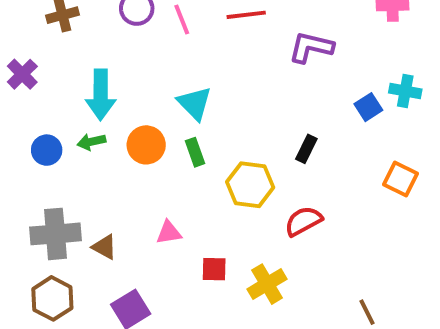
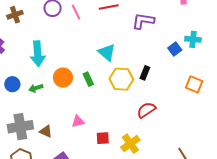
cyan triangle: (194, 103) -> (107, 52), moved
green arrow: (91, 142) -> (36, 88), moved
yellow hexagon: (250, 185) -> (121, 79), moved

